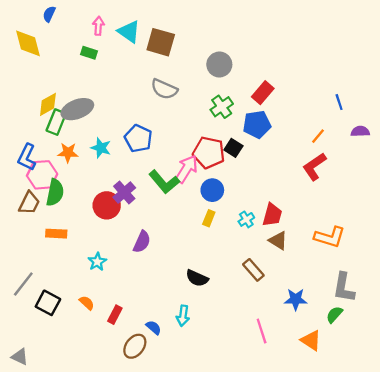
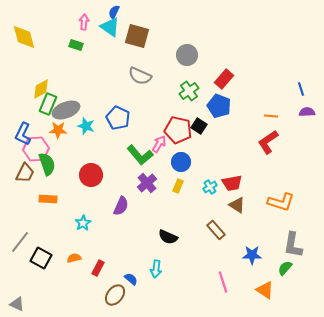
blue semicircle: (49, 14) -> (114, 12), moved
blue line: (339, 102) -> (301, 89), moved
gray ellipse: (77, 109) -> (66, 110), moved
blue pentagon: (257, 124) -> (219, 106), turned 30
orange line: (318, 136) -> (271, 116), turned 56
pink arrow: (186, 169) -> (159, 144), size x0.7
green semicircle: (55, 192) -> (47, 164), turned -30
purple cross: (124, 192) -> (147, 183), moved
red trapezoid: (272, 215) -> (232, 183), turned 65
orange semicircle: (87, 303) -> (74, 258), turned -56

